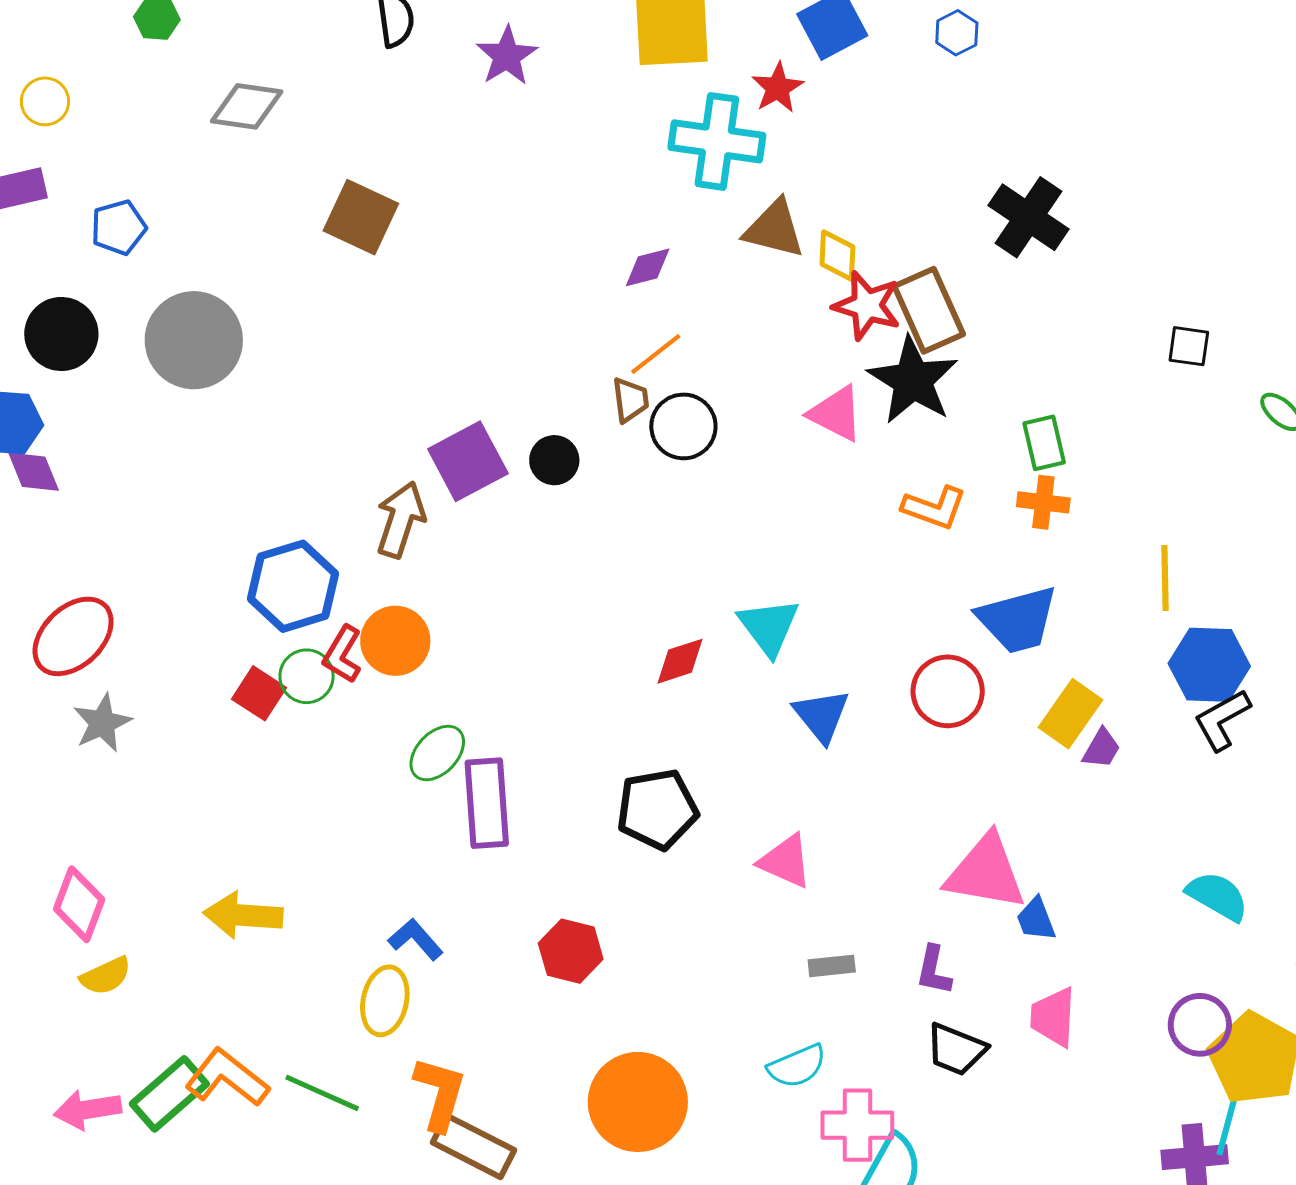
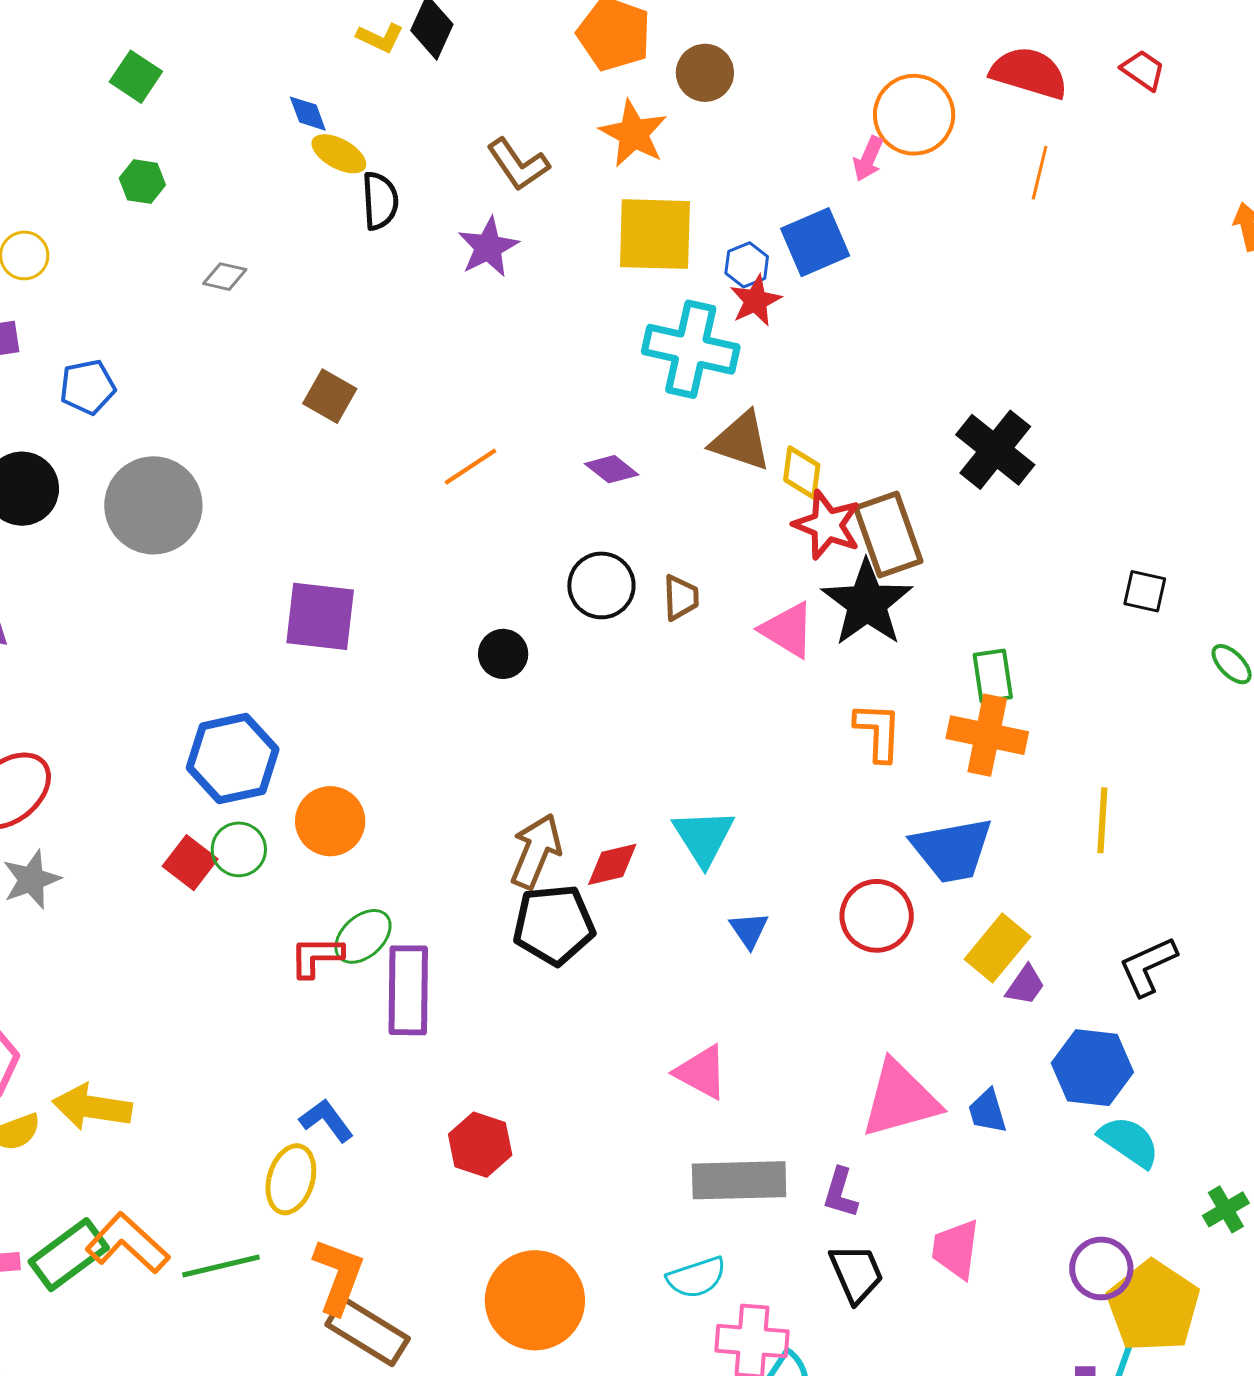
blue hexagon: (957, 33) -> (747, 265), moved
gray diamond: (247, 106) -> (225, 277), size x0.6
brown square: (361, 217) -> (330, 396), size x0.7
purple diamond: (648, 267) -> (612, 469), turned 48
orange line: (656, 354) -> (471, 467), moved
brown trapezoid: (630, 400) -> (681, 598), moved
black circle: (683, 426) -> (601, 585), moved
purple square: (468, 461) -> (320, 616), moved, turned 30
orange cross: (1043, 502) -> (987, 735), size x1.5
orange L-shape: (934, 508) -> (878, 732), turned -112
brown arrow: (401, 520) -> (536, 851), moved
red L-shape: (342, 654) -> (316, 957), moved, turned 54
blue hexagon: (1209, 665) -> (1092, 1068), moved
blue triangle: (821, 716) -> (749, 930), size x0.7
black pentagon: (657, 809) -> (554, 925), moved
pink triangle: (986, 872) -> (900, 1099), turned -30
yellow arrow: (243, 915) -> (92, 1107), moved
blue trapezoid: (1036, 919) -> (987, 1111), moved
gray rectangle: (832, 966) -> (739, 1180), size x2.0
black trapezoid: (956, 1049) -> (856, 1273), turned -140
green line: (322, 1093) -> (221, 1266), turned -42

